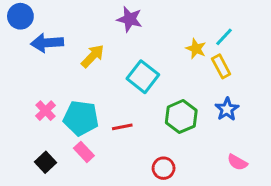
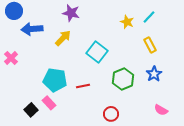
purple star: (130, 19) -> (71, 13), moved
cyan line: (224, 37) -> (149, 17), moved
yellow star: (196, 49) -> (127, 22), moved
pink cross: (46, 111) -> (11, 58), moved
pink rectangle: (84, 152) -> (49, 103), moved

